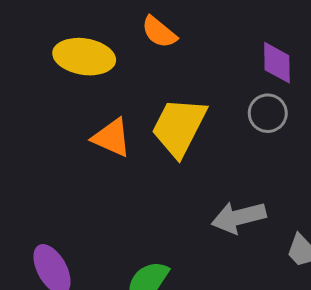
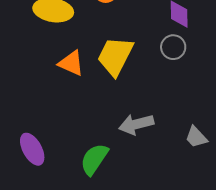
gray arrow: (239, 217) -> (136, 124), moved

